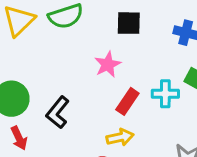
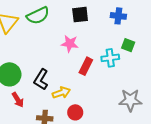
pink star: (108, 65) -> (70, 44), turned -30
yellow arrow: (120, 137) -> (61, 93), moved

